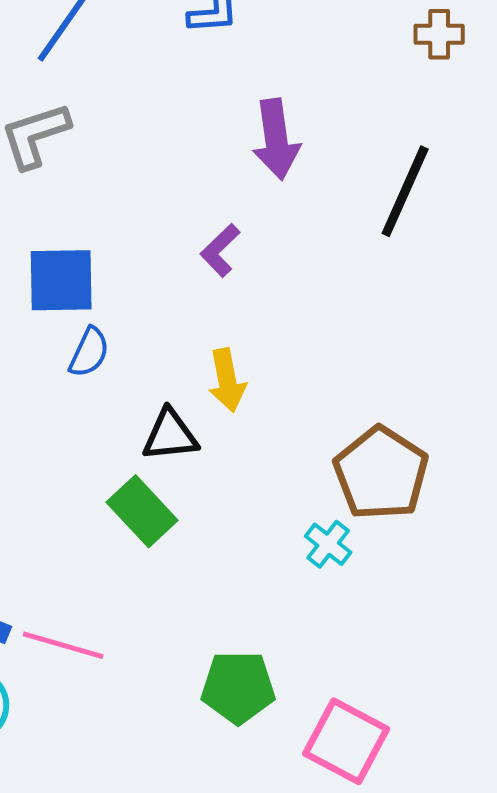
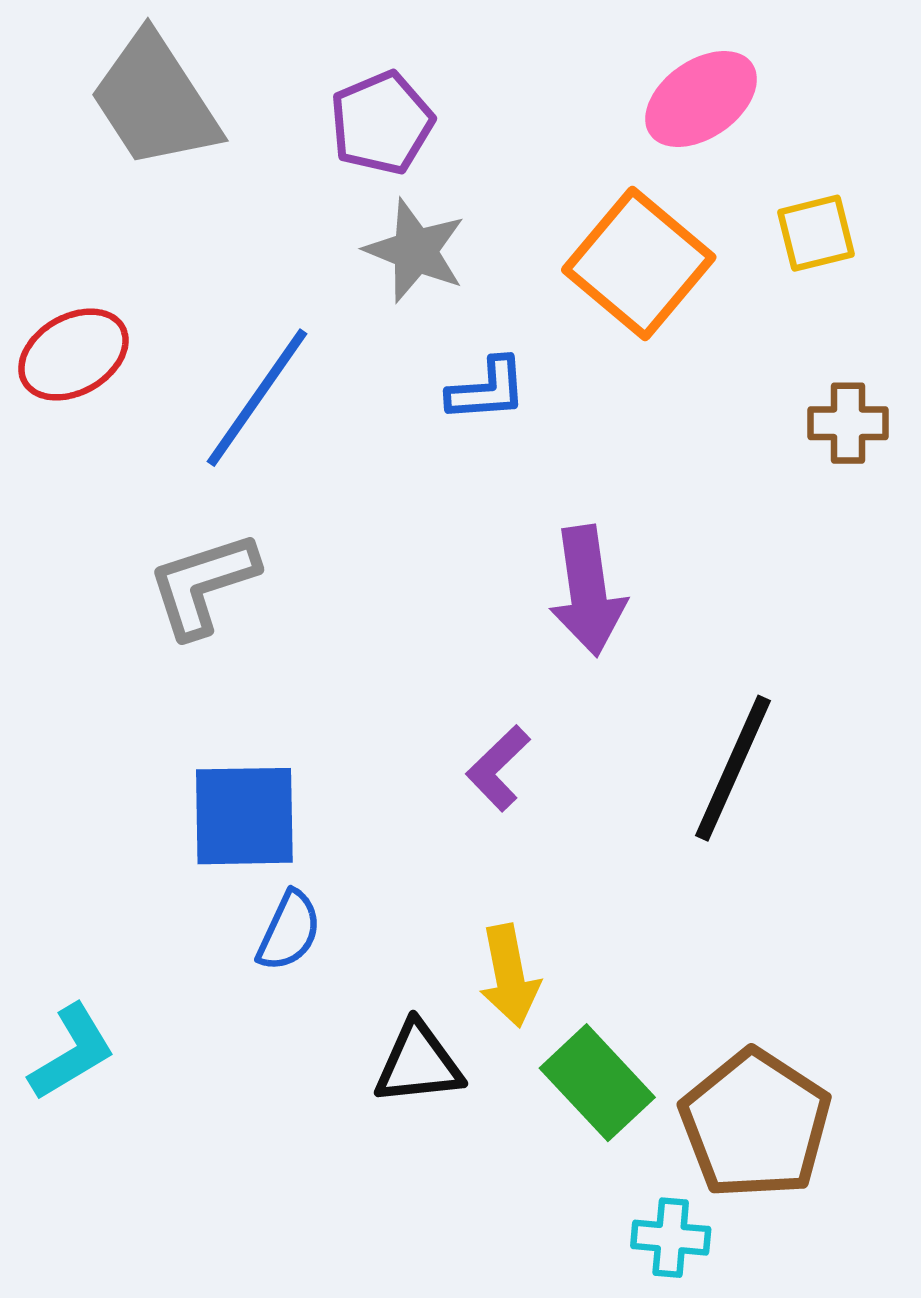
black line: (405, 191) -> (733, 768), moved
green rectangle: (142, 511) -> (597, 1083), moved
cyan cross: (328, 544) -> (671, 1238), turned -33

